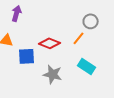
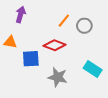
gray circle: (91, 21) -> (84, 26), moved
orange line: (79, 38) -> (64, 21), moved

